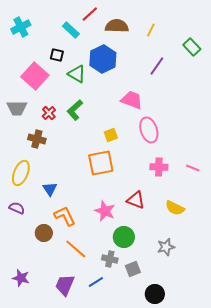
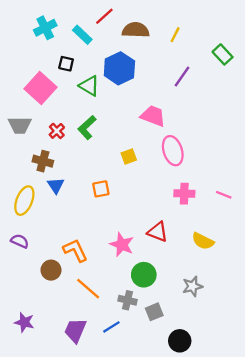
cyan cross: (21, 27) -> (45, 28), moved
orange square: (101, 163) -> (101, 189), moved, size x0.6
blue triangle: (50, 189) -> (56, 185), moved

